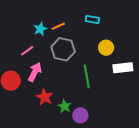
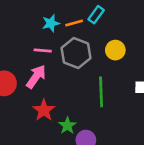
cyan rectangle: (92, 20) -> (96, 15), moved, turned -72
yellow circle: (106, 48) -> (115, 50), moved
pink line: (27, 51) -> (43, 50), moved, turned 32

